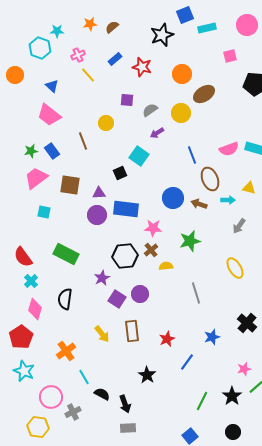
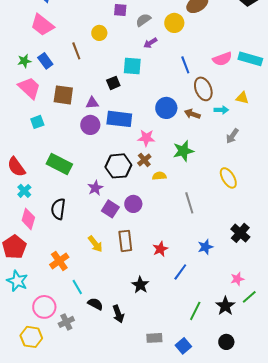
cyan square: (139, 156) -> (132, 66), turned -30
pink trapezoid: (36, 178) -> (29, 88), turned 80
cyan square: (44, 212) -> (37, 122), turned -32
gray rectangle: (128, 428) -> (154, 338), moved

